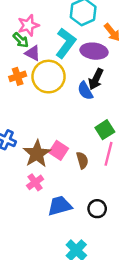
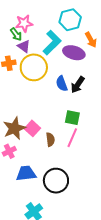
black arrow: (96, 79) -> (78, 85), moved
green square: (105, 130) -> (72, 118), turned 35
black circle: (97, 209) -> (56, 181), size x1.6

